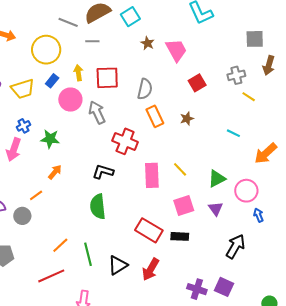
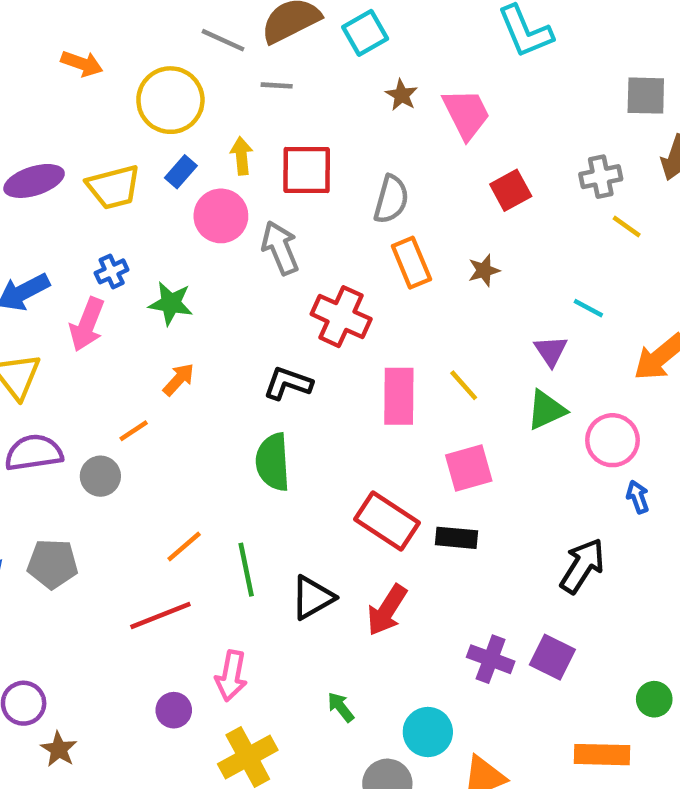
purple triangle: (216, 209) -> (551, 351), moved

